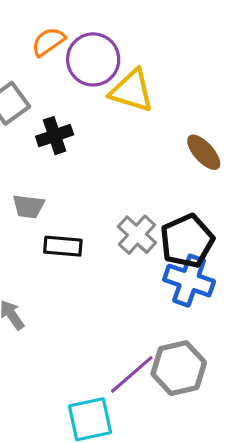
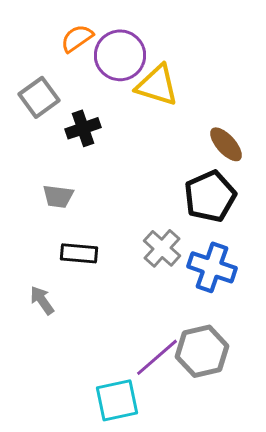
gray cross: (137, 235) -> (162, 248), moved
black pentagon: (187, 241) -> (210, 196), moved
black rectangle: (63, 246) -> (79, 253), moved

